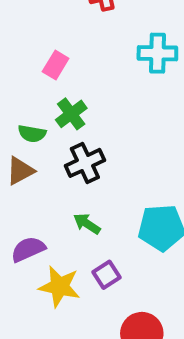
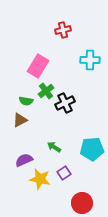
pink rectangle: (56, 65) -> (38, 66), size x1.6
black cross: (85, 163) -> (65, 103), moved

